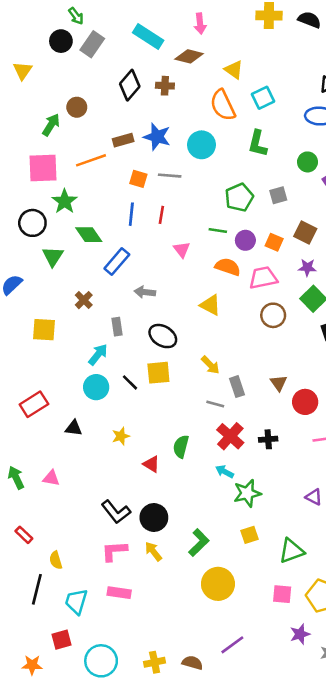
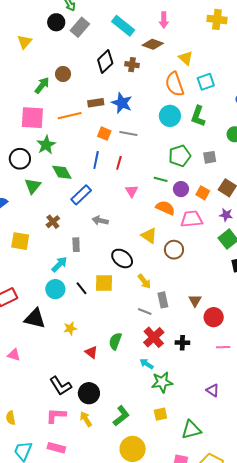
cyan circle: (201, 145) -> (170, 116), moved
brown circle: (273, 315) -> (174, 250), moved
black ellipse: (163, 336) -> (122, 258), moved
black triangle: (74, 428) -> (35, 319), size x1.6

